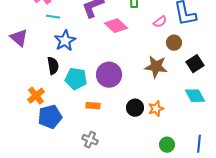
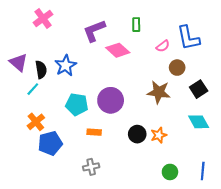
cyan line: (53, 17) -> (33, 89), moved, turned -56
black semicircle: (53, 66) -> (41, 70), moved
gray cross: (90, 140) -> (91, 167), turned -35

